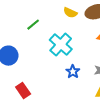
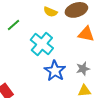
blue star: (73, 72) -> (55, 71), size x1.5

